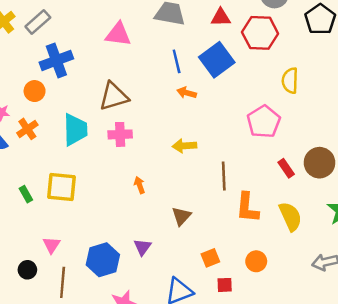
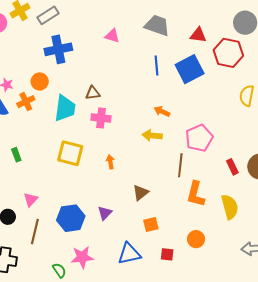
pink triangle: (118, 34) -> (112, 36), size x0.7
orange circle: (35, 91) -> (40, 81), moved
orange arrow: (187, 93) -> (162, 111), moved
brown triangle: (114, 96) -> (93, 93), moved, size x0.6
pink pentagon: (264, 122) -> (199, 138), moved
yellow square: (61, 187) -> (70, 153), moved
orange square: (210, 258) -> (151, 225), moved

